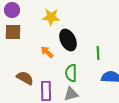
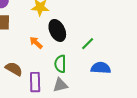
green line: (98, 53) -> (88, 44), turned 48

